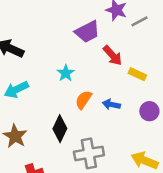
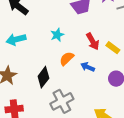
red arrow: (112, 55) -> (93, 41), moved
gray cross: (89, 153) -> (62, 101), turned -30

